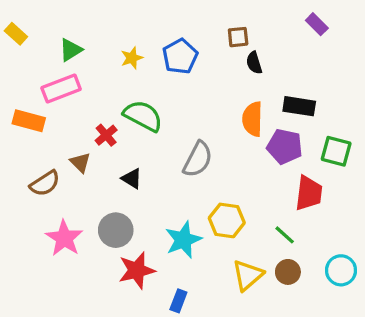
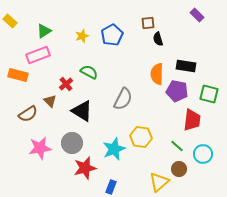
green semicircle: (143, 116) -> (89, 72), size x0.7
black triangle: (132, 179) -> (82, 111), size x1.6
pink star: (64, 238) -> (40, 148), turned 30
cyan circle: (341, 270) -> (203, 154), moved
yellow triangle: (248, 275) -> (159, 182), moved

